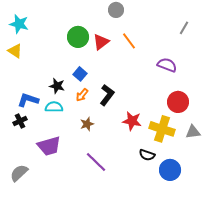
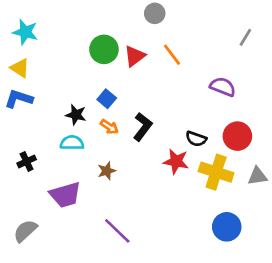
orange arrow: (82, 95) -> (109, 127), turned -96
blue L-shape: (28, 100) -> (19, 99), moved
brown star: (87, 124) -> (107, 171), moved
black semicircle: (147, 155) -> (196, 139), moved
purple line: (96, 162) -> (117, 231), moved

